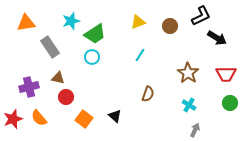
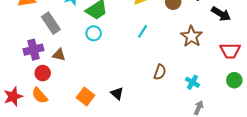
brown star: (188, 73) -> (191, 36), moved
purple cross: (29, 87) -> (33, 50), moved
brown semicircle: (148, 94) -> (160, 72), moved
red circle: (66, 97) -> (43, 73), moved

